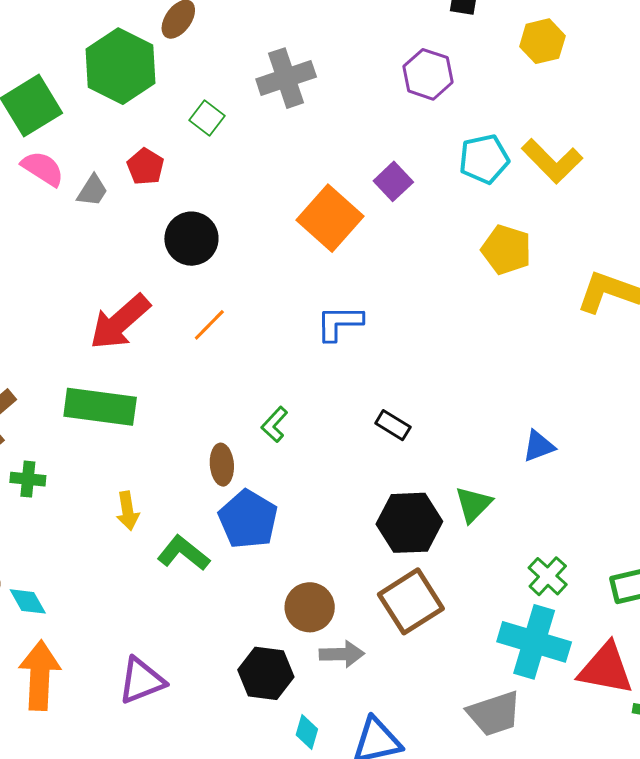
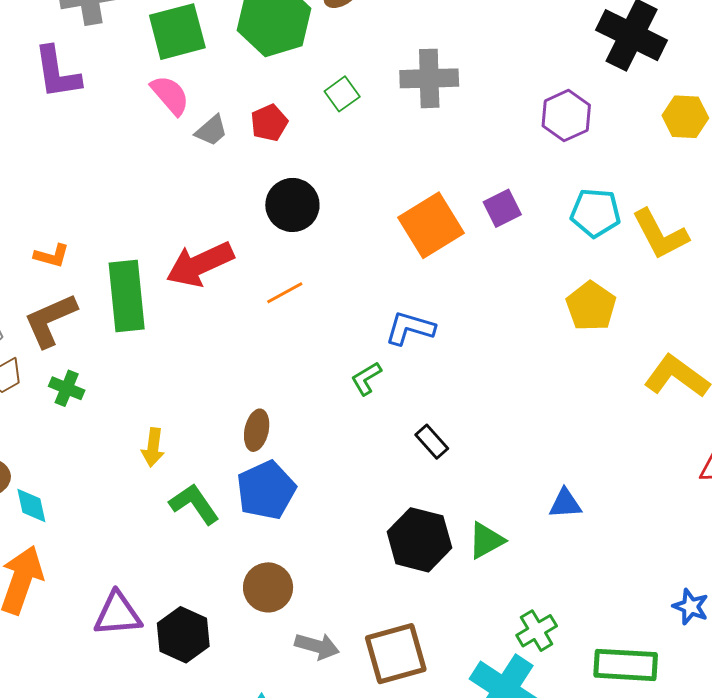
green rectangle: (100, 407) -> (127, 296), moved, turned 60
green L-shape: (275, 424) -> (366, 378), moved
brown square: (411, 601) -> (396, 654), moved
brown circle: (310, 607) -> (268, 587), moved
black hexagon: (266, 673) -> (183, 635), moved

